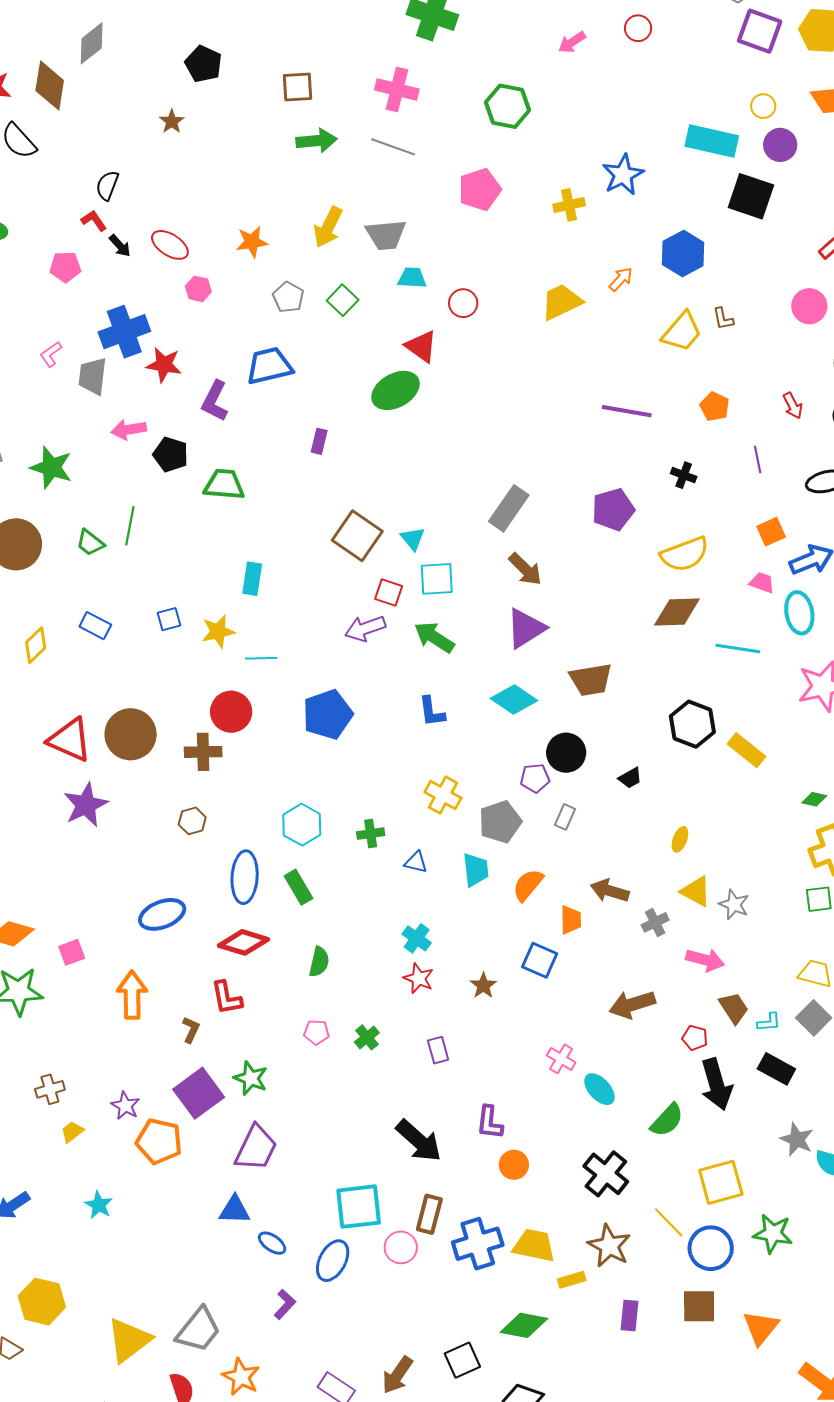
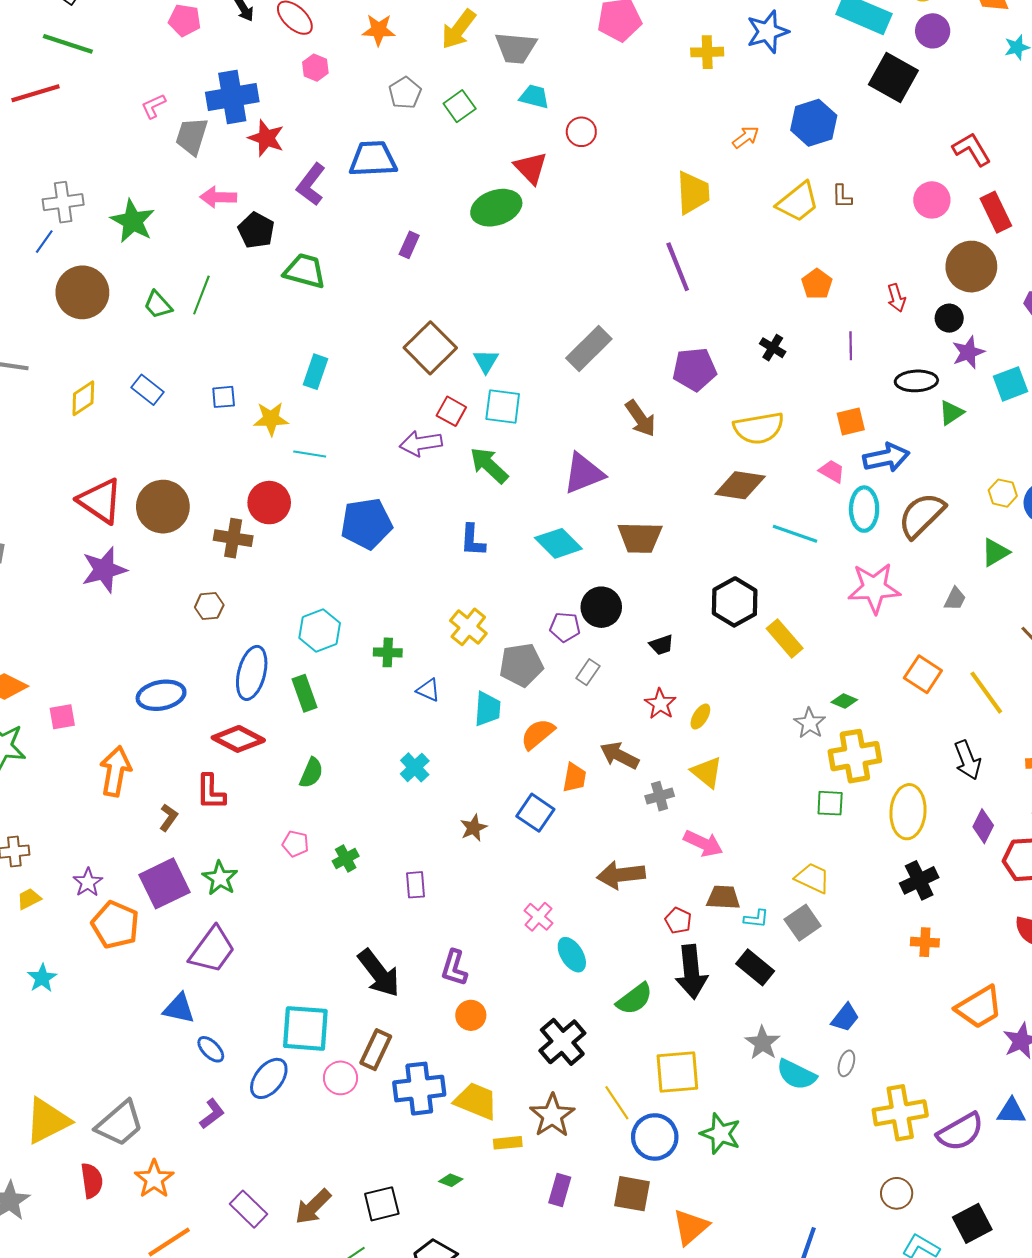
yellow trapezoid: (561, 302) -> (693, 193), moved, turned 102
purple line: (627, 411) -> (678, 267), moved, turned 48
brown arrow: (525, 569) -> (640, 418), moved
gray star: (734, 905) -> (810, 723), moved
red star: (419, 978) -> (660, 704), moved
brown trapezoid: (734, 1008) -> (723, 897), turned -64
green diamond: (524, 1325) -> (451, 1180), size x0.5

